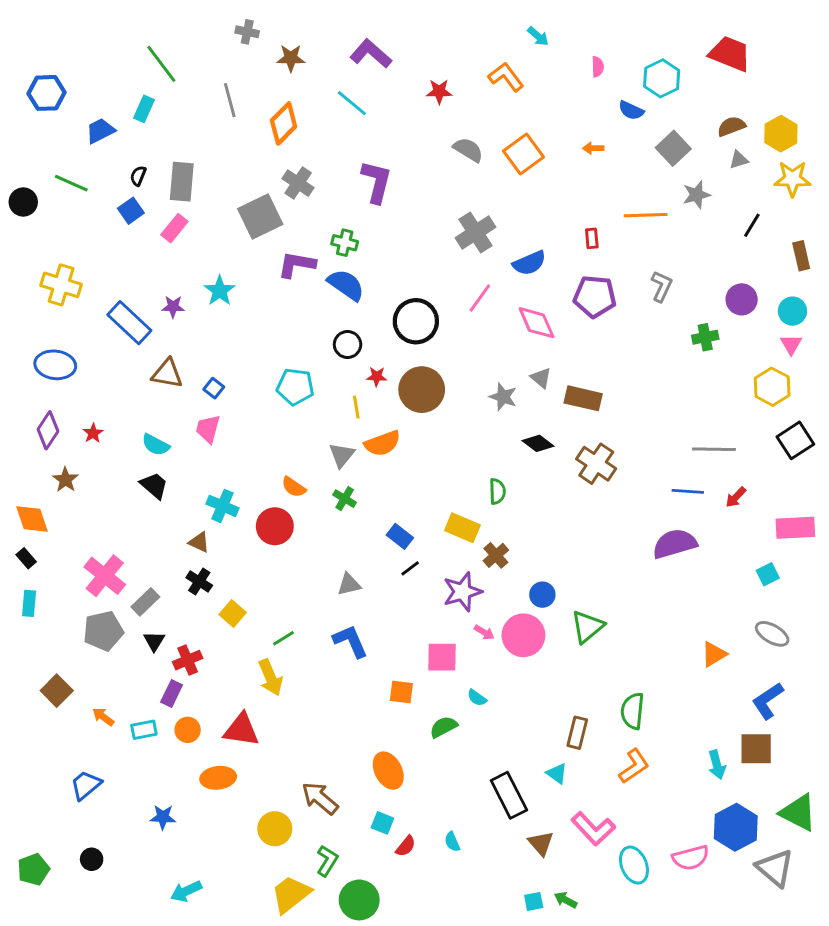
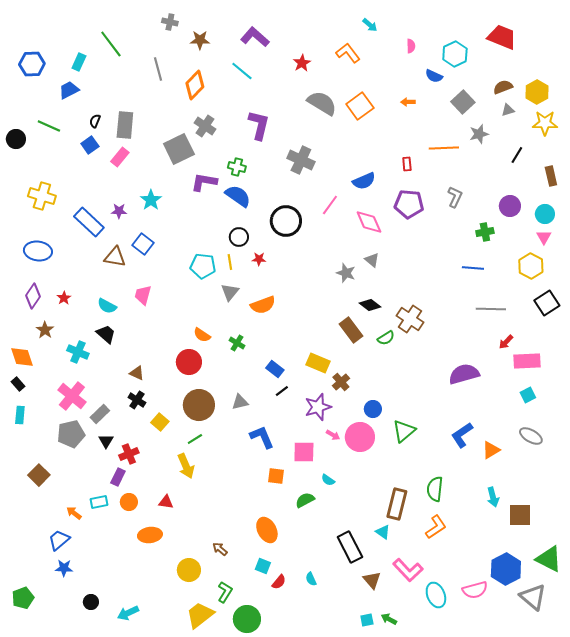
red star: (439, 91) -> (302, 63), turned -30
cyan rectangle: (144, 109) -> (79, 62), moved
gray semicircle: (468, 150) -> (322, 103), size x1.4
gray cross: (475, 233) -> (301, 160), moved, turned -32
blue square: (214, 388) -> (143, 244), moved, size x1.5
brown circle: (422, 390) -> (199, 405), moved
brown rectangle: (583, 398) -> (351, 330), moved, turned 40
yellow line: (356, 407) -> (230, 262), moved
gray triangle: (342, 455) -> (230, 292), moved
green semicircle: (497, 491) -> (386, 338), moved, turned 60
blue line: (688, 491) -> (473, 268), moved
cyan cross: (222, 506) -> (78, 352), moved
pink rectangle: (795, 528) -> (527, 361), moved
blue L-shape: (350, 641) -> (262, 437), moved
blue L-shape: (768, 701) -> (462, 435), moved
orange arrow: (103, 717) -> (74, 513), moved
red triangle: (241, 730) -> (166, 502), size x0.6
brown rectangle: (577, 733) -> (397, 504), size x1.4
cyan arrow: (717, 765) -> (493, 497), moved
brown arrow: (320, 798) -> (220, 549), size x0.6
blue star: (163, 817) -> (64, 568), moved
black circle: (92, 859) -> (91, 602), moved

